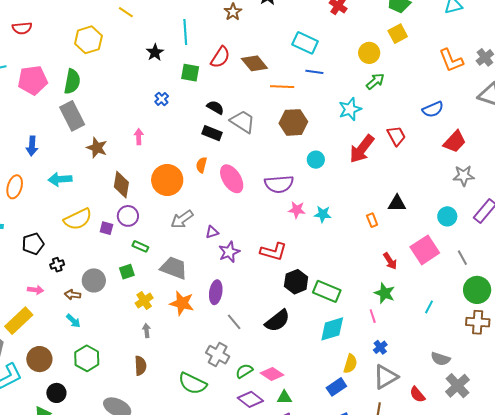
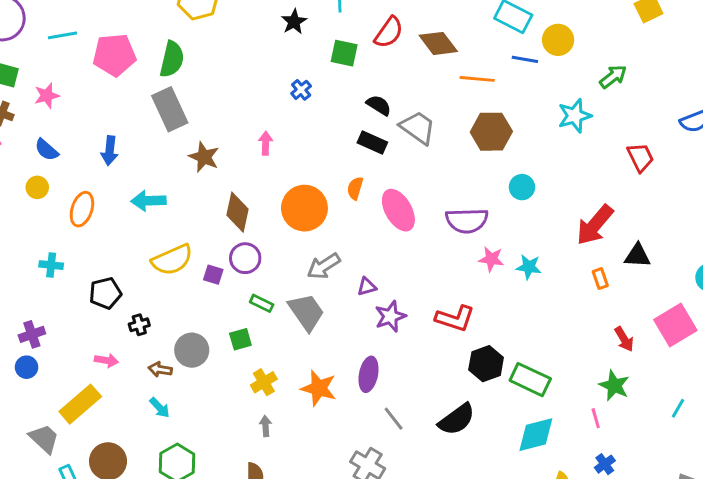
yellow circle: (369, 53) -> (558, 40), moved
red arrow: (362, 149) -> (595, 225), moved
gray trapezoid: (174, 268) -> (306, 312), moved, turned 32

